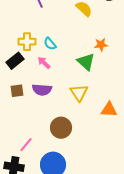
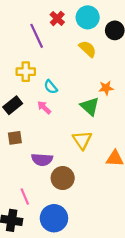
yellow cross: (27, 42) -> (26, 72), moved
purple semicircle: (42, 90) -> (42, 160), moved
pink line: (26, 145) -> (25, 196), turned -63

